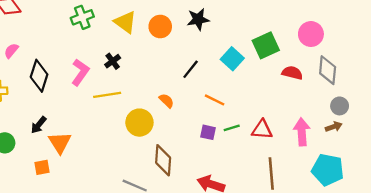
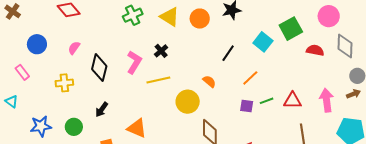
orange line: (215, 100) -> (250, 78), turned -66
orange triangle: (60, 143) -> (137, 128), moved, turned -30

